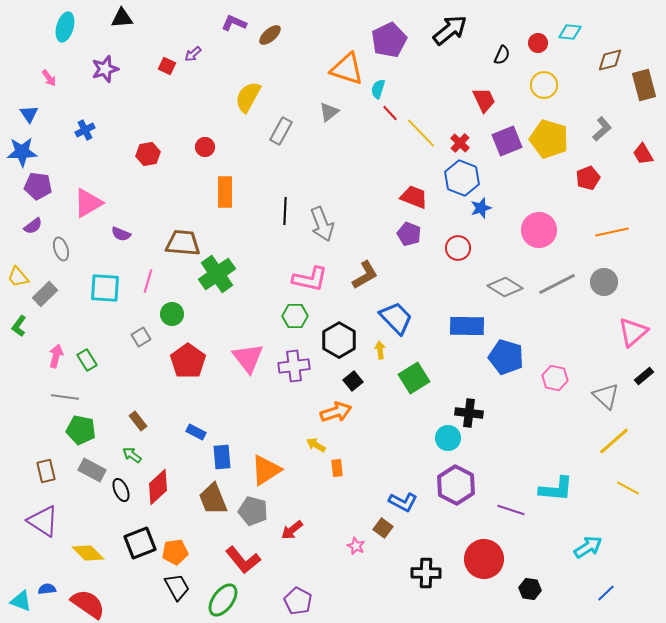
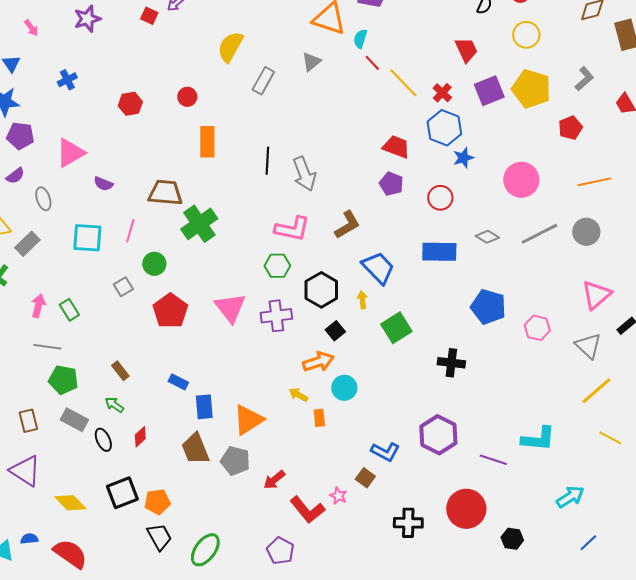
gray diamond: (505, 287) -> (487, 237), size x0.7
blue rectangle: (467, 326) -> (439, 252), moved
pink triangle: (633, 332) -> (596, 295), moved
cyan circle: (448, 438) -> (344, 388), moved
red diamond: (158, 487) -> (140, 437), size x0.6
red L-shape: (243, 560) -> (307, 510), moved

